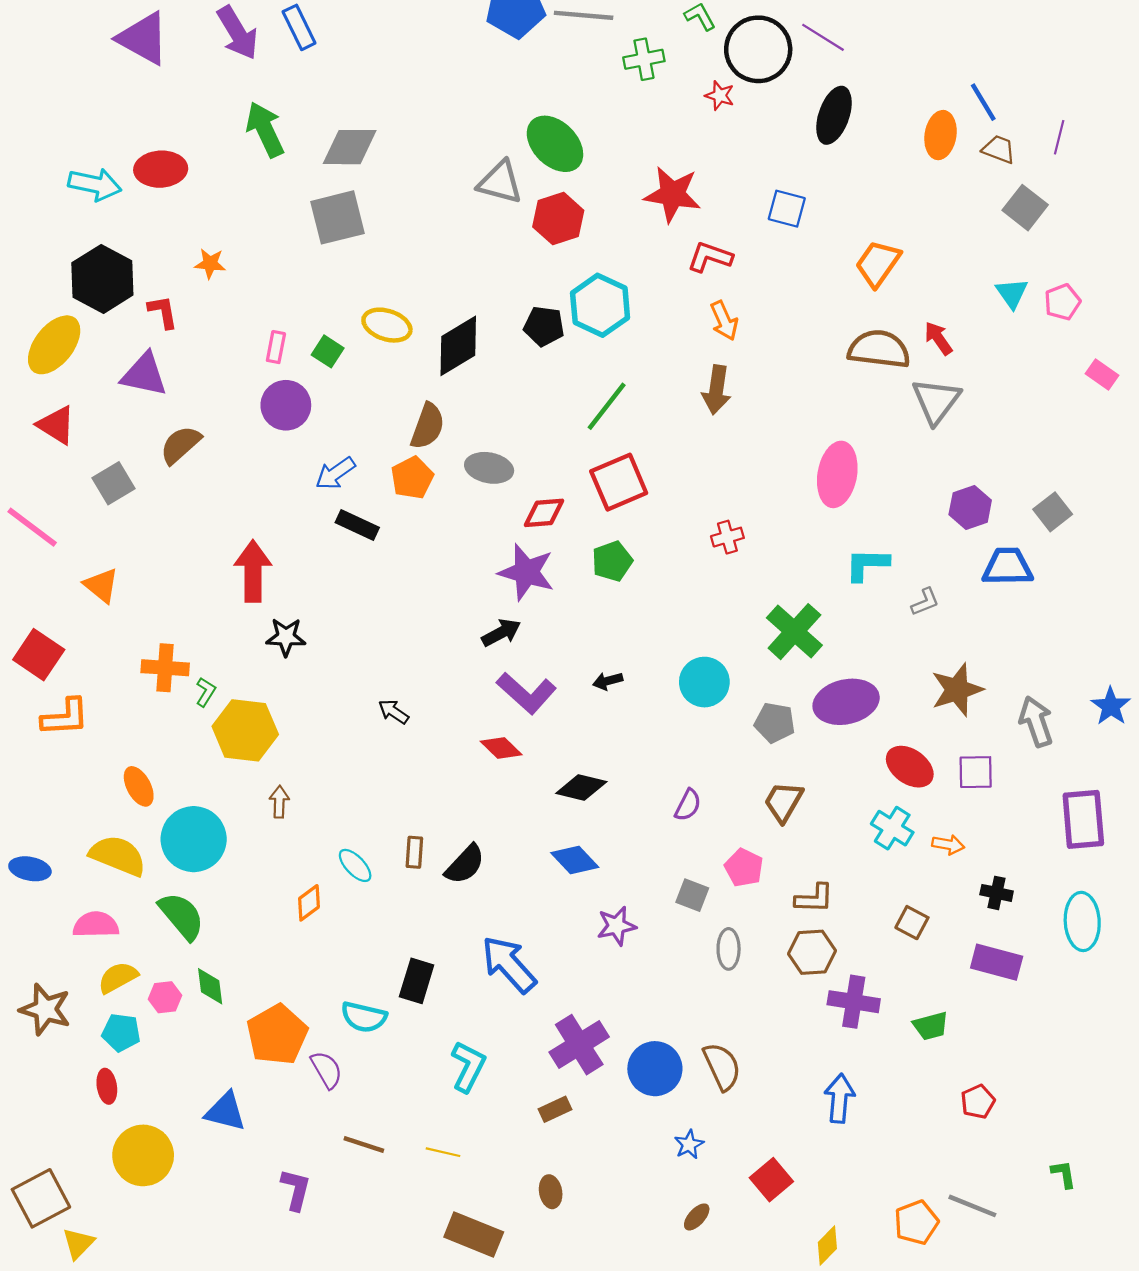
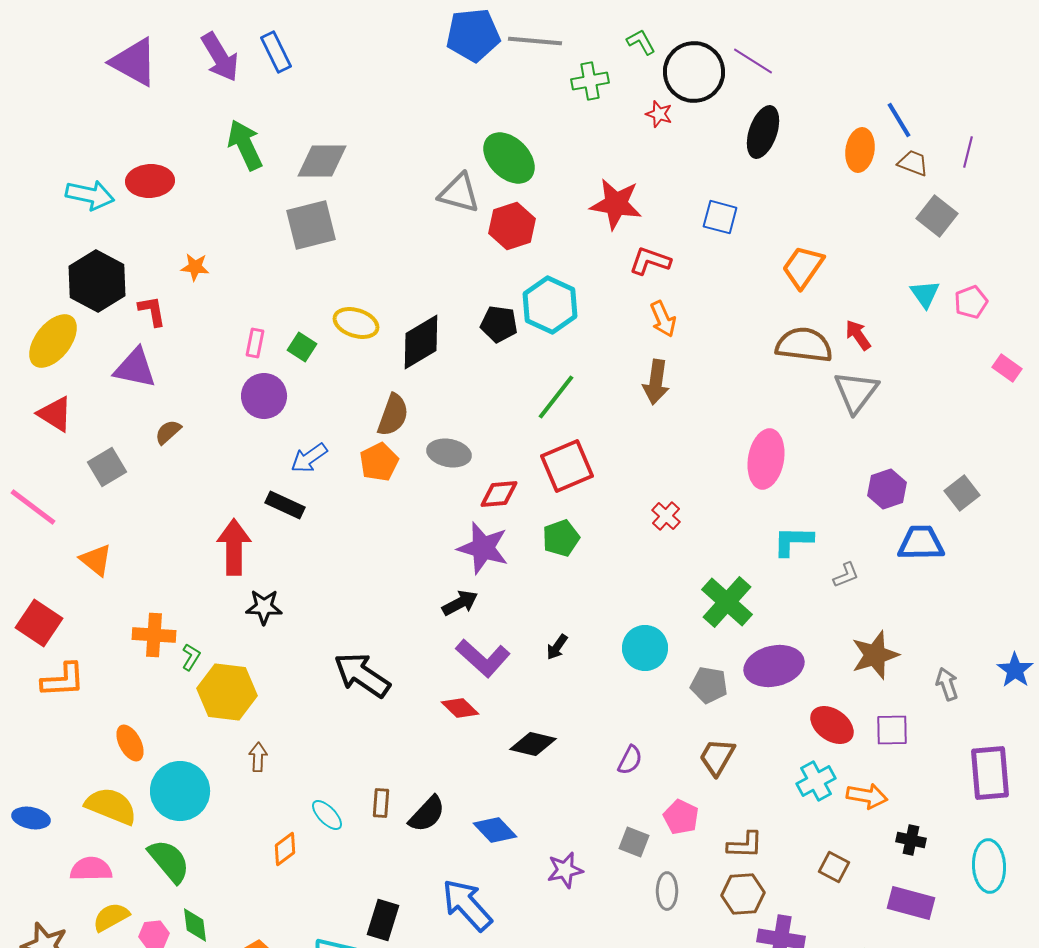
brown semicircle: (180, 445) -> (168, 432), size x0.7
black rectangle: (357, 525) -> (285, 505), moved
red cross: (727, 537) -> (666, 516), turned -32
black arrow: (608, 681) -> (557, 647), turned -40
black arrow: (394, 712) -> (362, 675), size x2.0
gray arrow: (1036, 722) -> (947, 684), size x0.7
cyan cross: (892, 828) -> (816, 781), turned 30
orange arrow: (948, 845) -> (867, 796), size x1.4
blue diamond: (575, 860) -> (495, 830), moved

